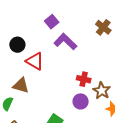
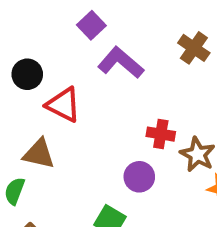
brown cross: (103, 27) -> (194, 48), moved
purple circle: (81, 101) -> (139, 177), moved

